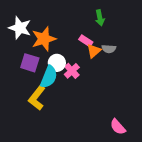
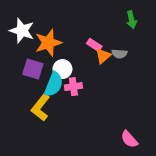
green arrow: (100, 18) -> (131, 20), moved
pink cross: (72, 71) -> (73, 87), moved, turned 35

